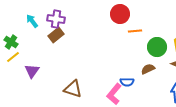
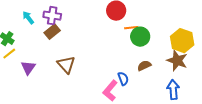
green circle: (157, 47) -> (140, 37), moved
blue semicircle: (127, 82) -> (123, 79), turned -112
brown triangle: (73, 89) -> (66, 65), moved, turned 30

